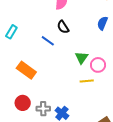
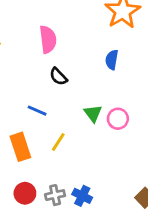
blue line: (48, 41) -> (37, 111), moved
orange rectangle: (26, 70) -> (20, 147), turned 48
yellow line: (87, 81) -> (58, 142), moved, turned -40

